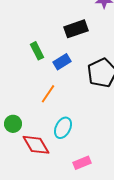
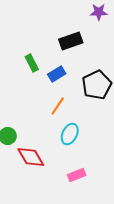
orange line: (48, 94) -> (58, 106), moved
cyan ellipse: (63, 128) -> (70, 134), moved

